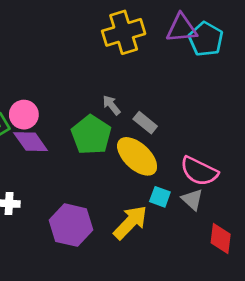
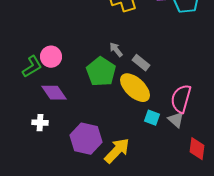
purple diamond: (31, 142) -> (54, 93), moved
pink semicircle: (199, 171) -> (181, 99), turned 80
yellow arrow: (130, 222) -> (117, 151), moved

